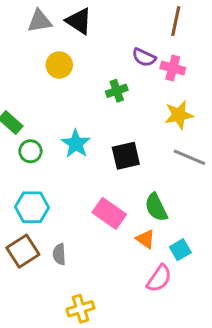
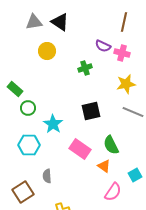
cyan star: (76, 144) -> (53, 124), moved
cyan square: (180, 250) -> (135, 175), moved
brown square: (23, 251) -> (23, 192), moved

